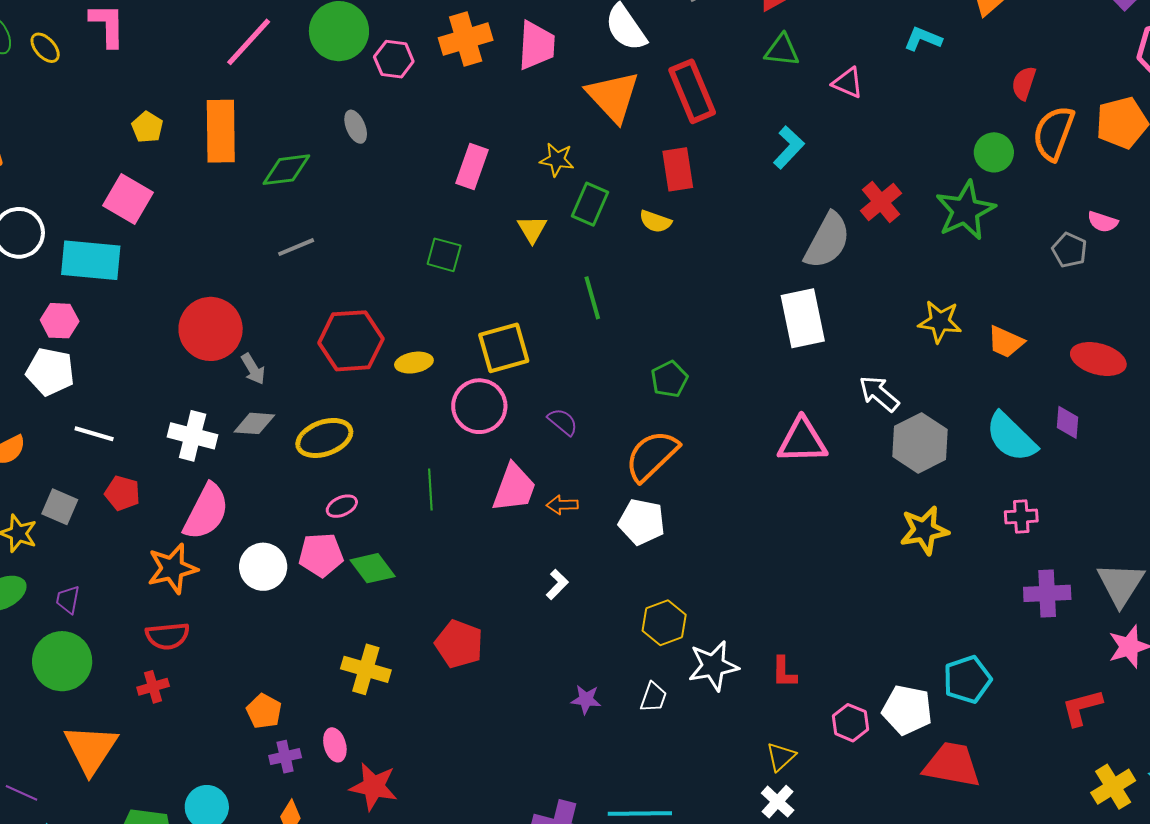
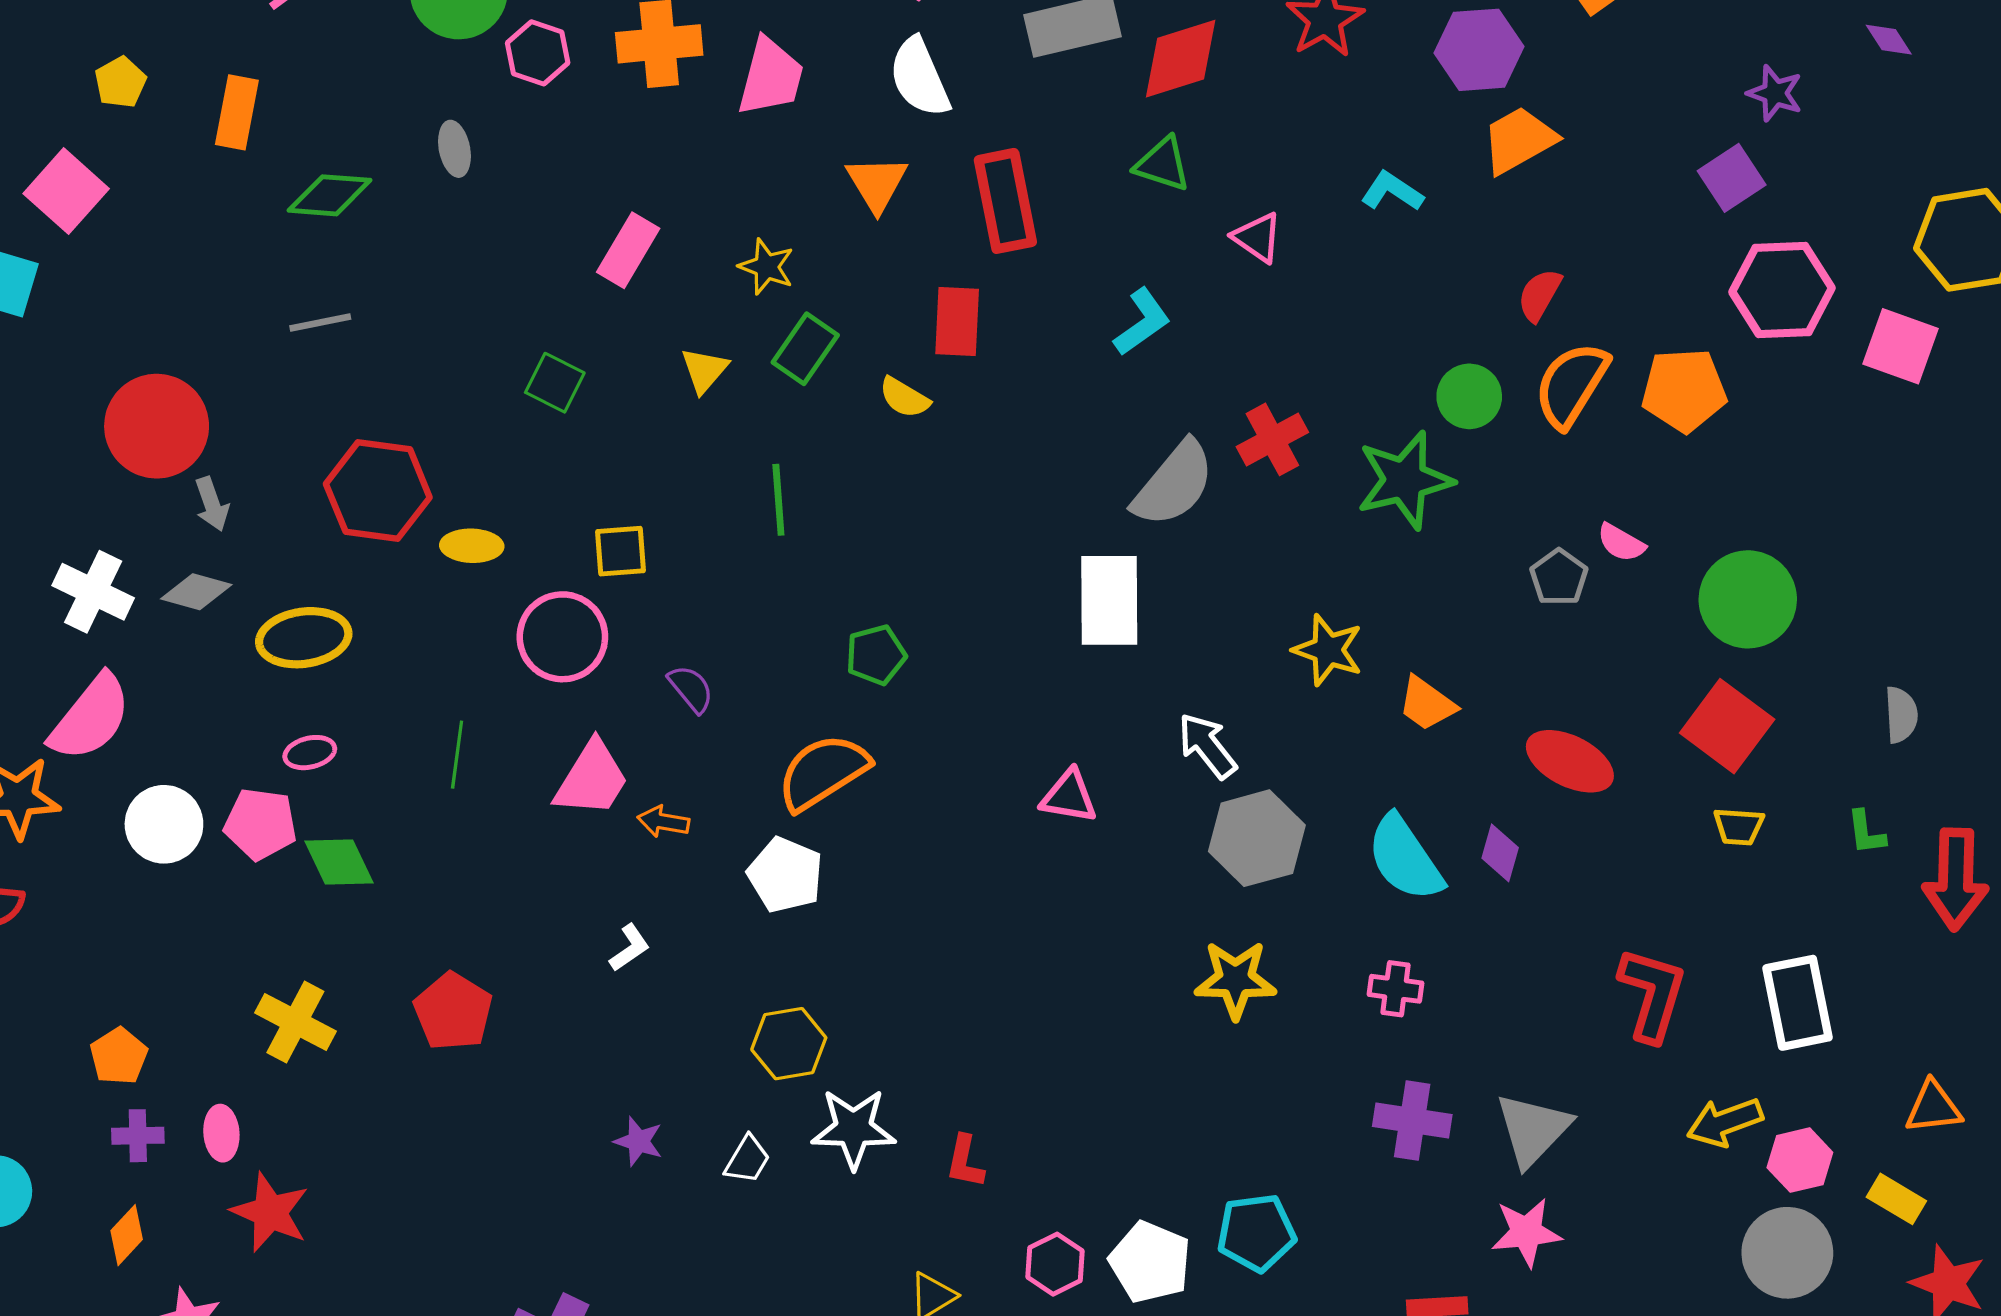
orange triangle: (613, 96) -> (877, 183), size x0.7
orange rectangle: (221, 131) -> (237, 112), size x0.7
yellow square: (504, 348) -> (620, 551), size x0.7
pink triangle: (802, 441) -> (1069, 797), size x0.7

